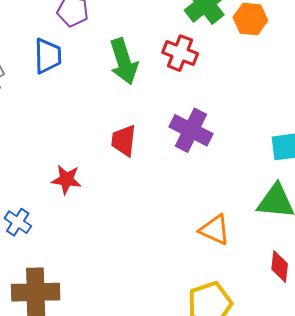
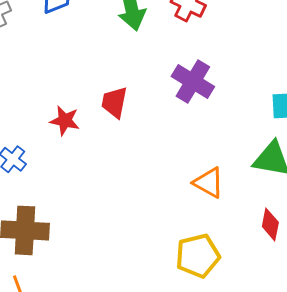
red trapezoid: (124, 141) -> (114, 102), moved

